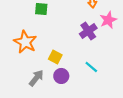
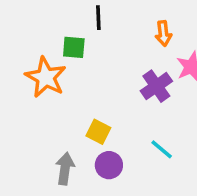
orange star: (25, 42) -> (46, 77), moved
gray arrow: (36, 78) -> (65, 169), turned -30

